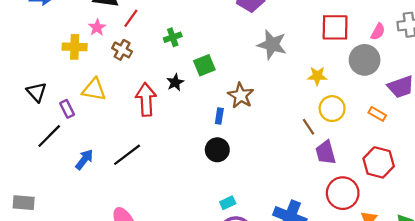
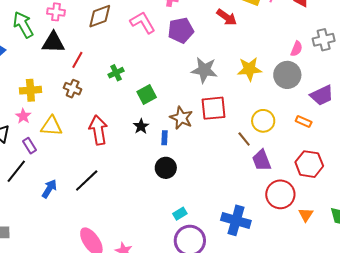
pink star: (97, 27) -> (23, 116), moved
red square: (335, 27) -> (214, 108), moved
yellow star: (317, 76) -> (249, 69), moved, size x1.4
black star: (175, 82) -> (141, 126), moved

